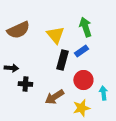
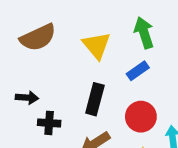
black rectangle: (62, 60) -> (95, 99), moved

